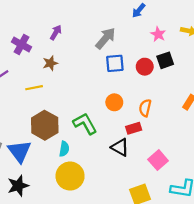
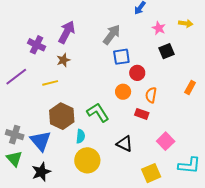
purple arrow: (56, 32) -> (67, 32), size x1.6
red circle: (145, 67) -> (137, 73), moved
red rectangle: (134, 128) -> (142, 114), turned 40
black triangle: (120, 147) -> (125, 144), moved

